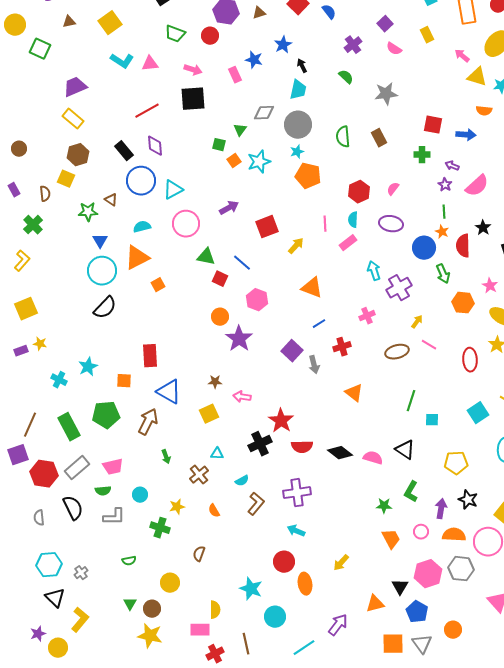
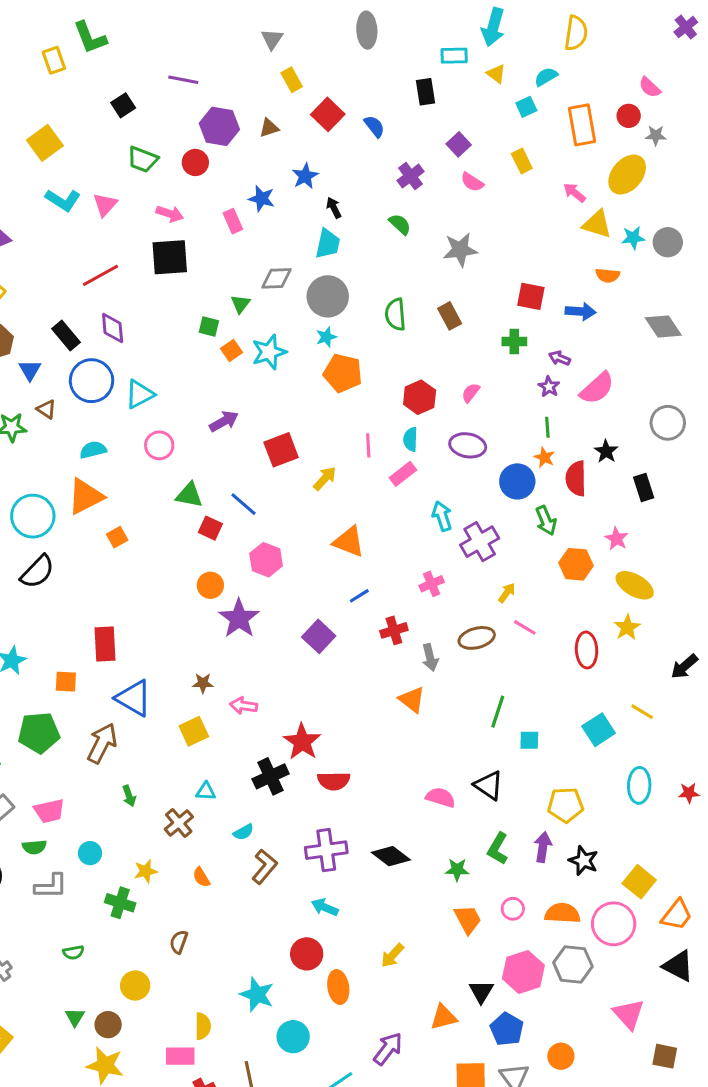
pink triangle: (150, 64) -> (105, 205), turned -42
pink circle: (186, 224) -> (159, 445), size x0.7
blue triangle: (100, 241) -> (30, 370), moved
gray arrow: (314, 365) -> (430, 658), moved
black diamond: (340, 453) -> (391, 856), moved
purple arrow: (441, 509) -> (543, 847), moved

